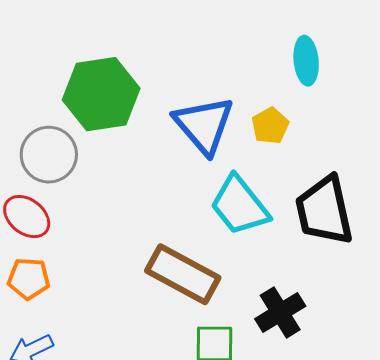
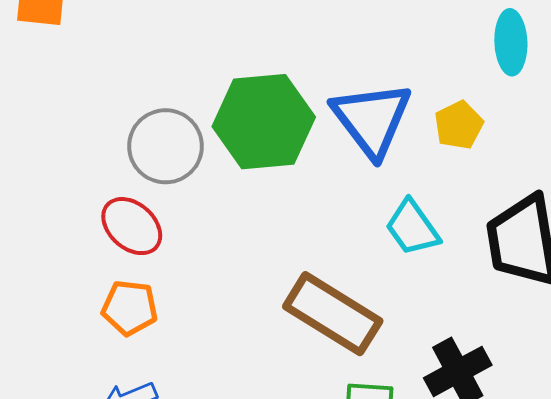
green hexagon: (101, 94) -> (264, 122), moved
cyan trapezoid: (239, 205) -> (412, 228), size x0.7

